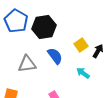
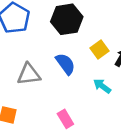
black hexagon: (44, 27) -> (67, 19), moved

